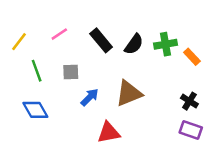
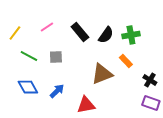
orange rectangle: (192, 57) -> (126, 61), moved
green line: (37, 71) -> (29, 56), turned -42
blue arrow: (90, 97) -> (57, 91), moved

